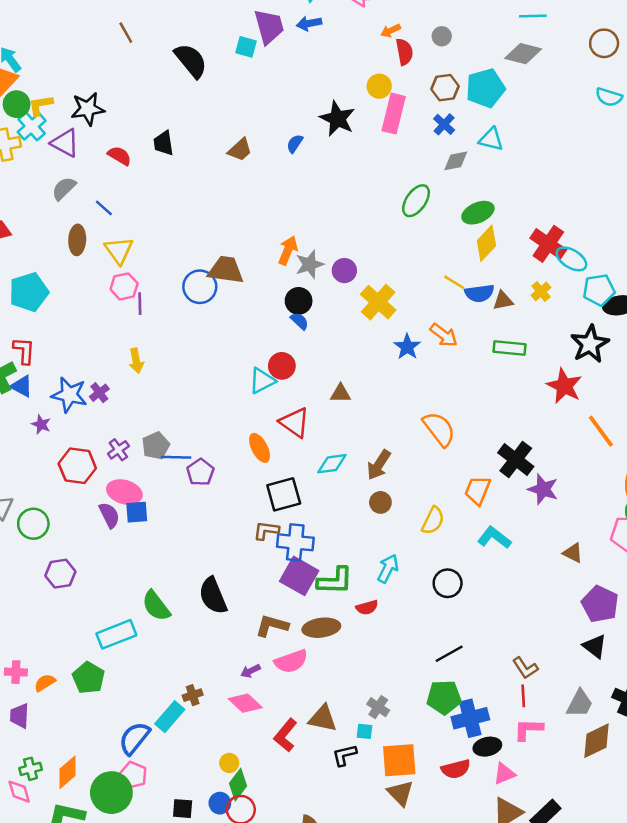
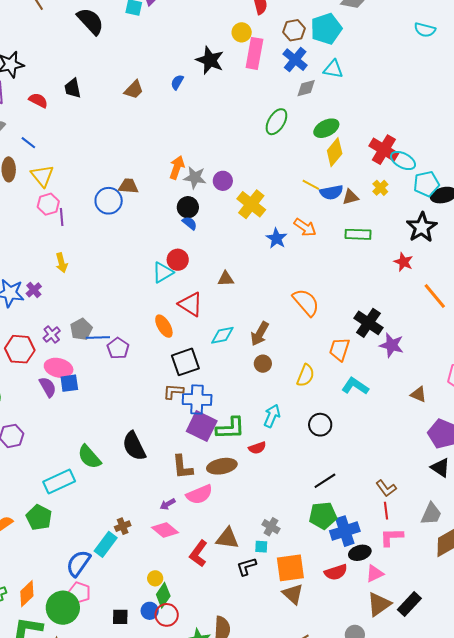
blue cross: (444, 124) -> (295, 60), size x1.4
gray star: (310, 264) -> (195, 178), turned 30
brown trapezoid: (226, 270) -> (128, 186), size x0.7
red star: (564, 386) -> (403, 262), size x0.7
brown L-shape: (272, 626) -> (182, 467), turned -108

